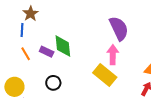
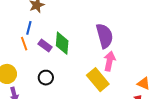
purple semicircle: (119, 28) -> (105, 36), moved
blue line: (22, 30) -> (29, 28), moved

